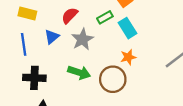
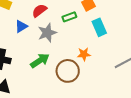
cyan rectangle: (127, 28) -> (99, 27), moved
green arrow: (79, 72) -> (40, 61), turned -60

